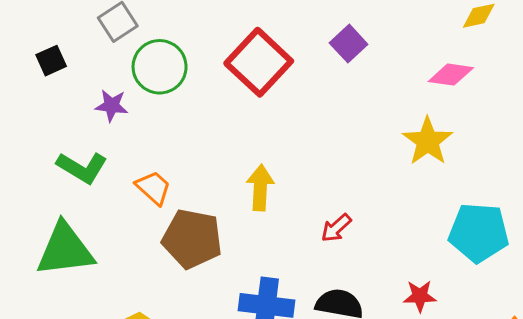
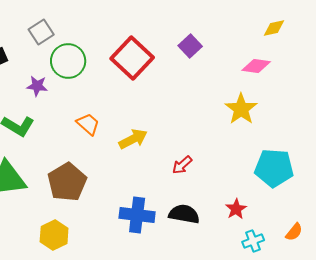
orange trapezoid: (153, 188) -> (88, 124), moved
yellow arrow: (260, 188) -> (133, 139), turned 60
brown pentagon: (192, 239) -> (67, 182), moved, turned 30
red star: (420, 296) -> (236, 209), turned -30

